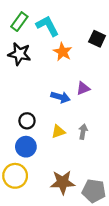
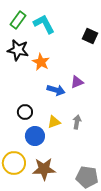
orange star: (63, 52) -> (41, 62), moved
blue circle: (26, 147) -> (35, 136), moved
brown star: (63, 182) -> (44, 169), moved

